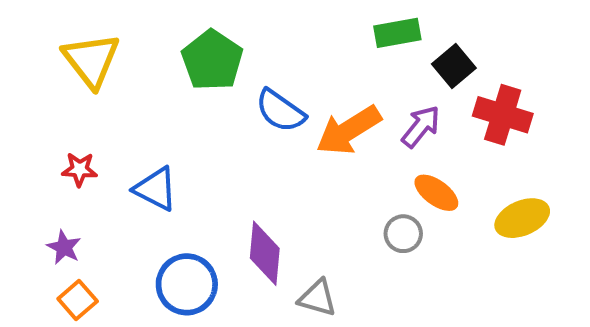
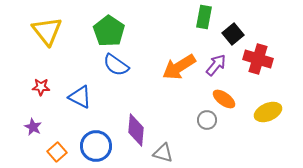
green rectangle: (397, 33) -> (204, 17), turned -70
blue semicircle: (280, 111) -> (116, 65), moved
orange square: (78, 300) -> (57, 152), moved

